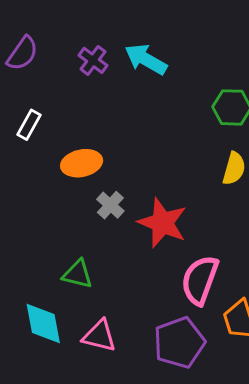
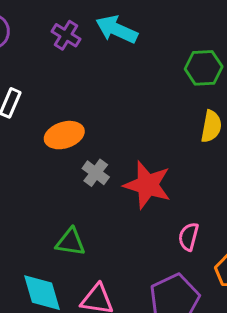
pink semicircle: (200, 280) -> (189, 237), size x0.6

